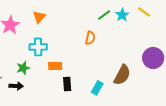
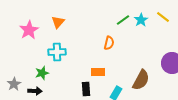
orange rectangle: (55, 66) -> (98, 72), moved

